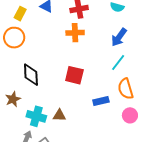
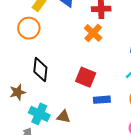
orange cross: (75, 33) -> (93, 33), turned 36
blue rectangle: (101, 101) -> (102, 100), moved

